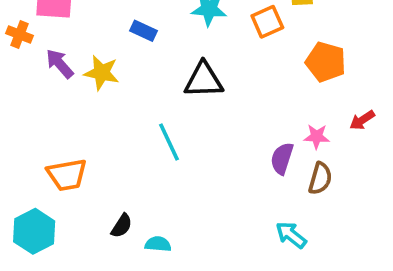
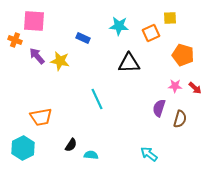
black triangle: (204, 80) -> (129, 63), moved
red arrow: (362, 120) -> (195, 88), moved, turned -104
pink star: (317, 137) -> (175, 86), moved
cyan arrow: (291, 235) -> (149, 154), moved

